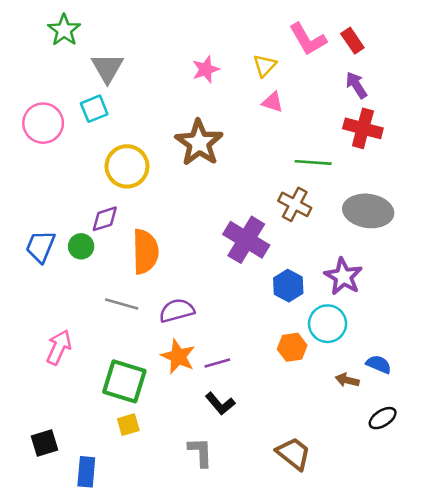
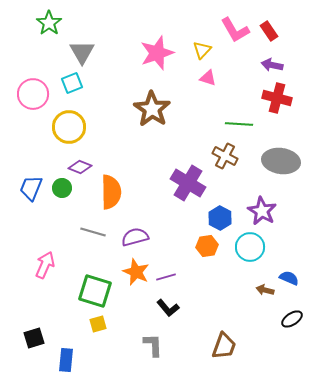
pink star: (206, 69) -> (157, 53), size x1.6
purple arrow: (356, 85) -> (272, 65), turned -45
yellow circle: (127, 166) -> (69, 127), moved
purple diamond: (105, 219) -> (80, 167), turned 40
orange hexagon: (292, 347) -> (207, 246), moved
brown trapezoid: (293, 453) -> (224, 346), turned 72

